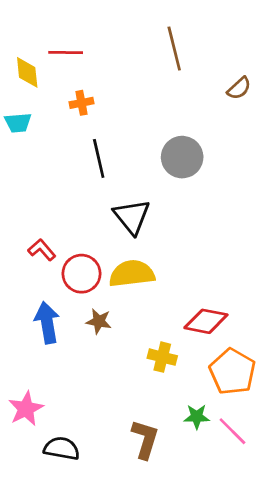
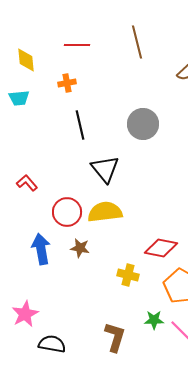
red line: (66, 52) -> (77, 45), moved
red L-shape: (42, 250) -> (27, 183), moved

